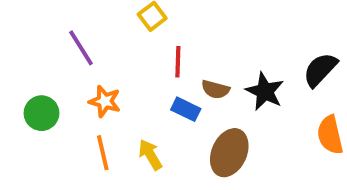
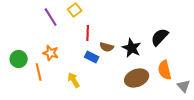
purple line: (81, 48) -> (51, 17), moved
orange line: (103, 153) -> (39, 72), moved
brown ellipse: (229, 153) -> (137, 78), moved, turned 45

